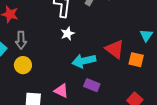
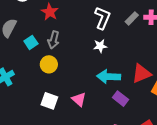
red triangle: (115, 49) -> (142, 74), turned 45
purple rectangle: (92, 85) -> (120, 99), moved

